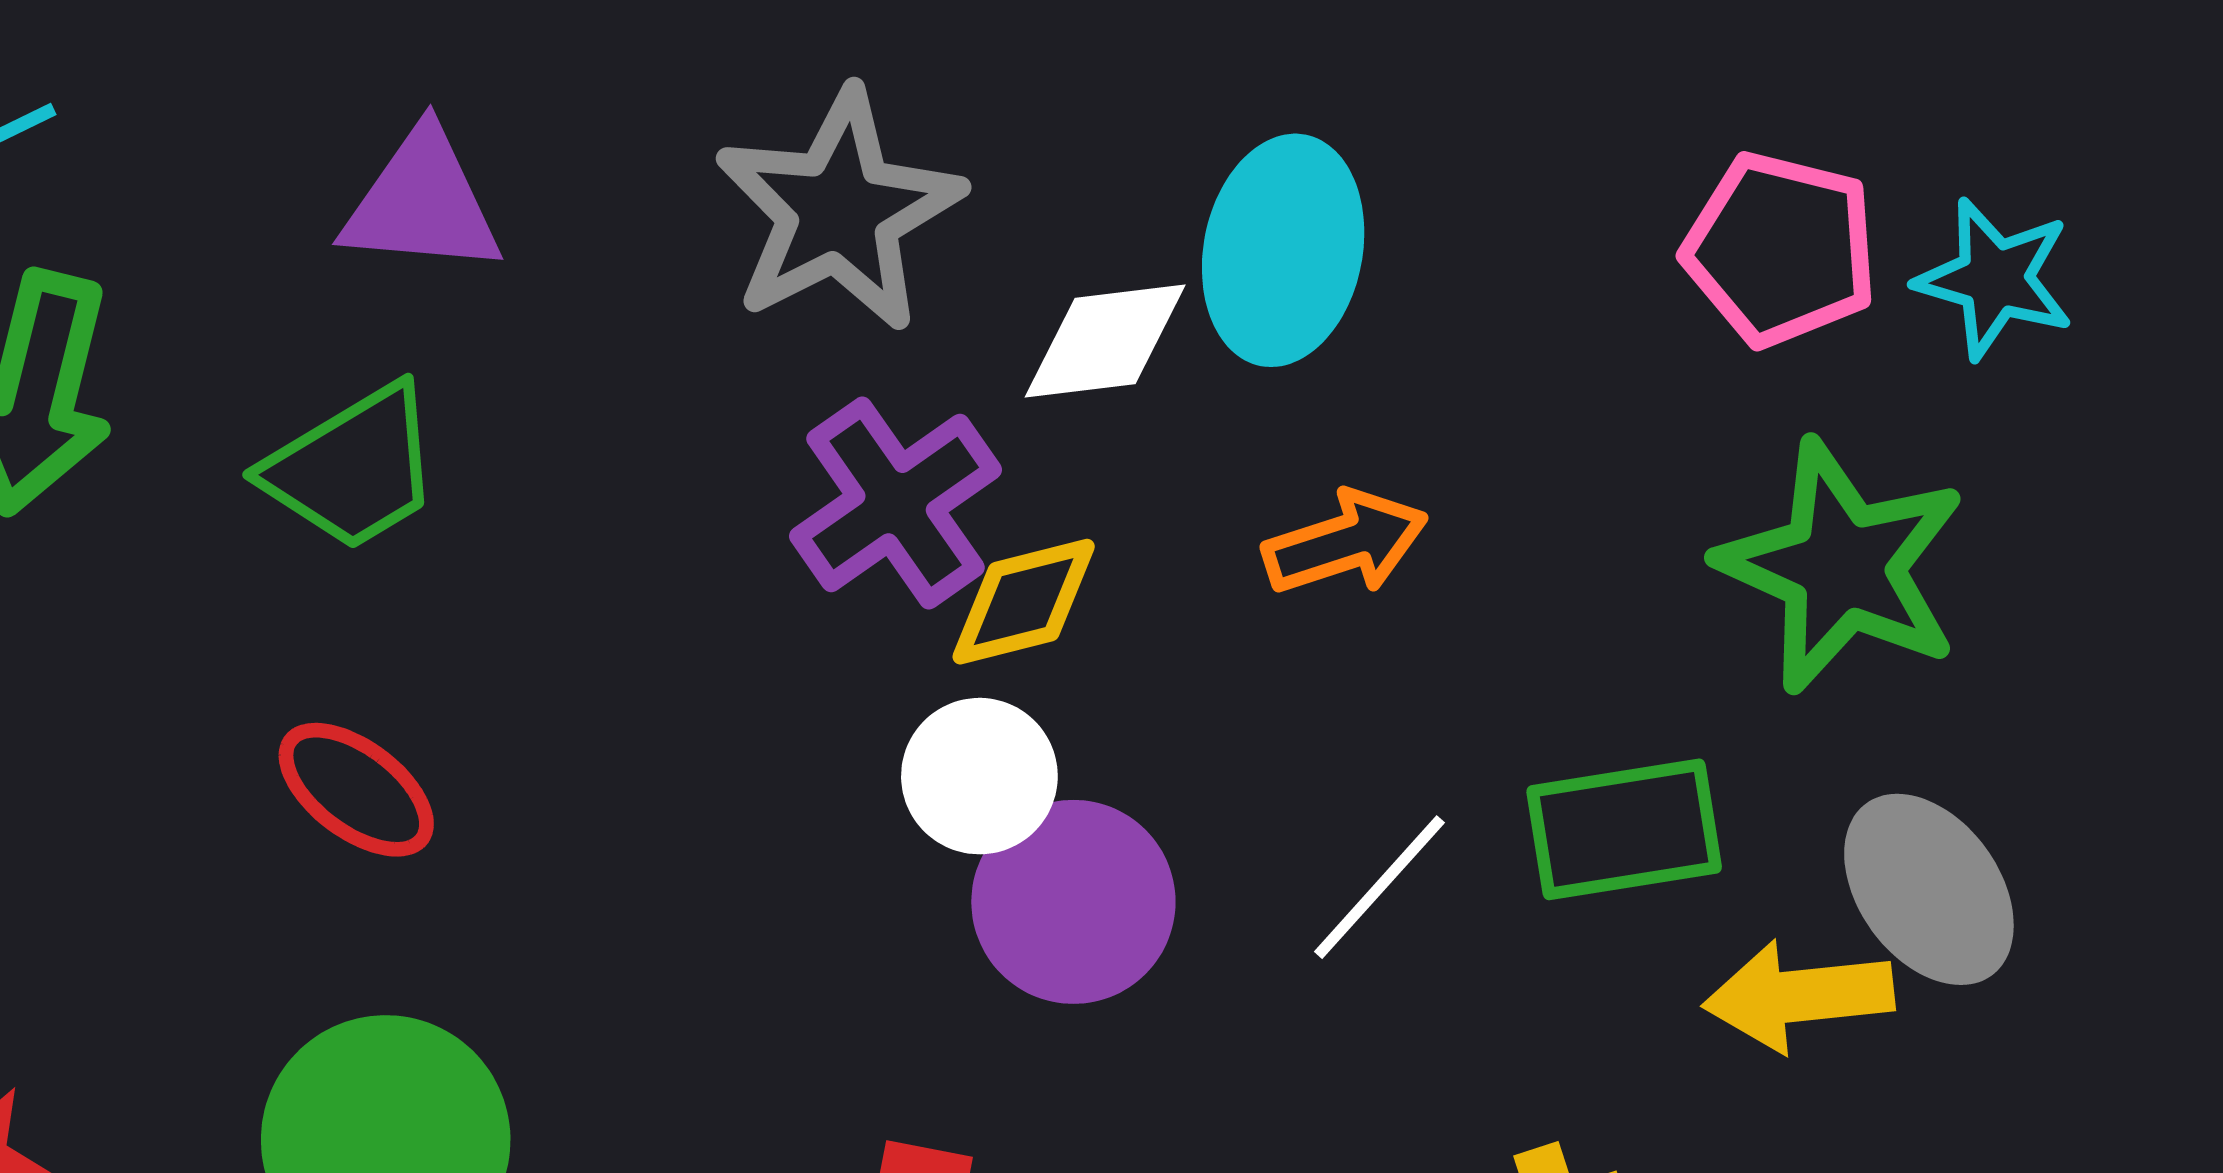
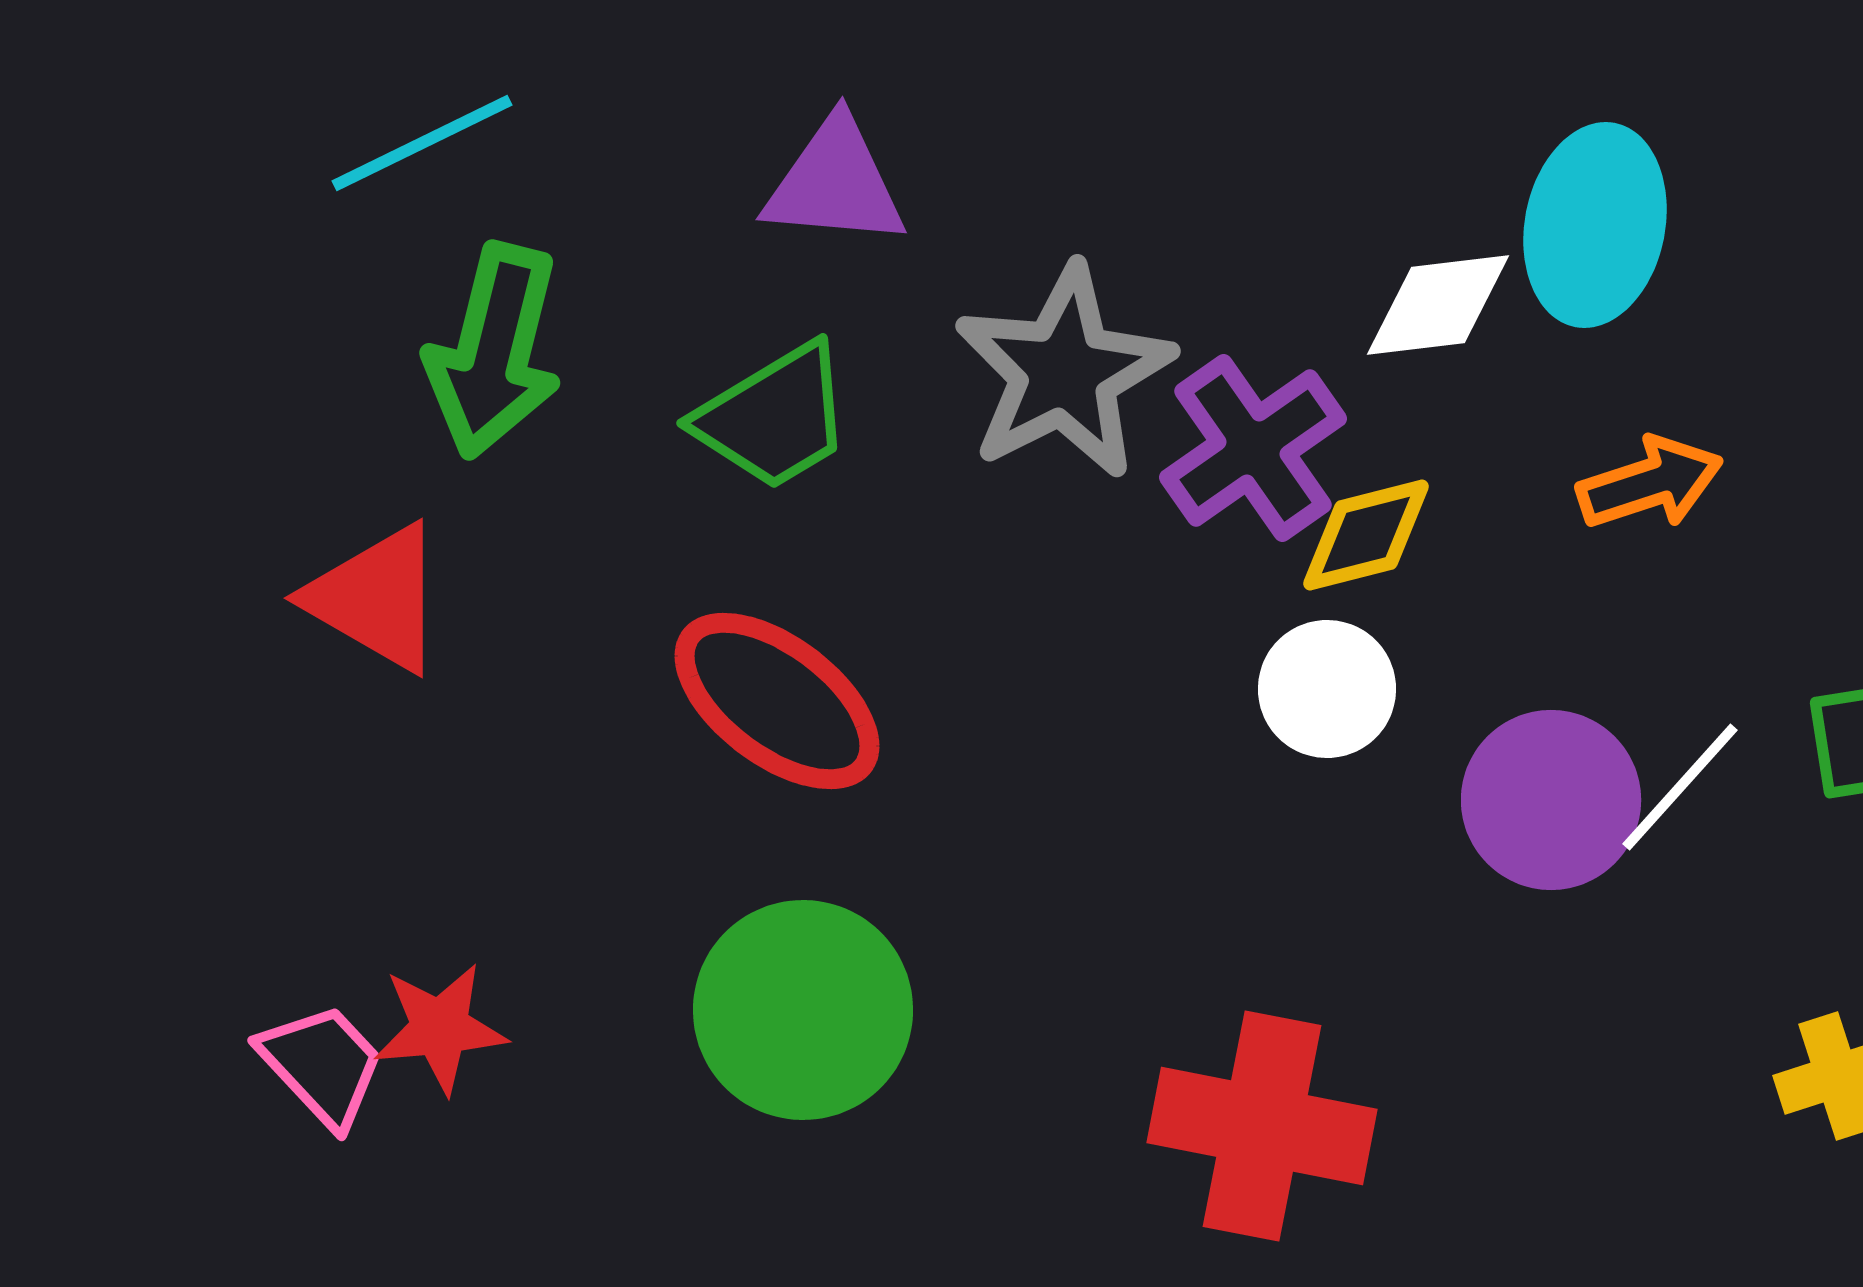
gray star: (839, 211) -> (1064, 372), moved
red ellipse: (356, 790) -> (777, 701), size x1.5
purple circle: (1073, 902) -> (1551, 800), moved

